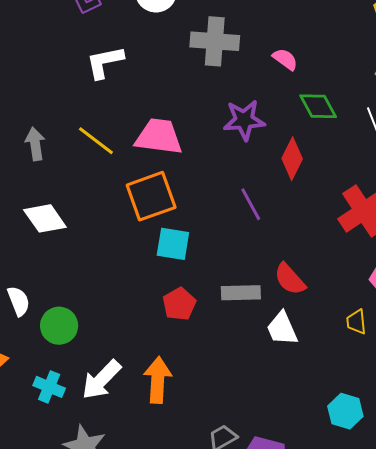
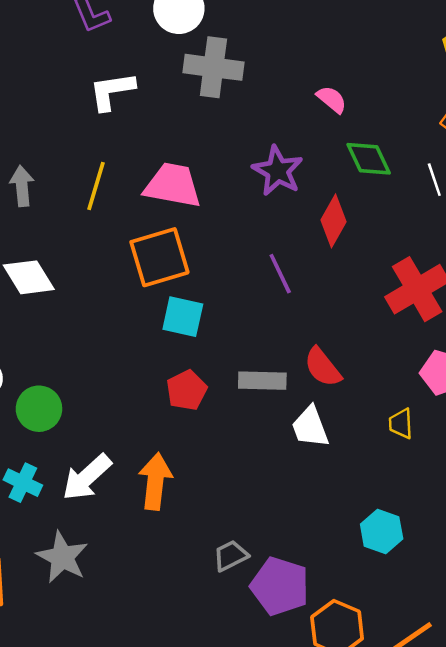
gray cross: (215, 41) -> (213, 67), moved
purple star: (244, 120) -> (278, 171), turned 30
yellow line: (96, 141) -> (96, 186), turned 66

